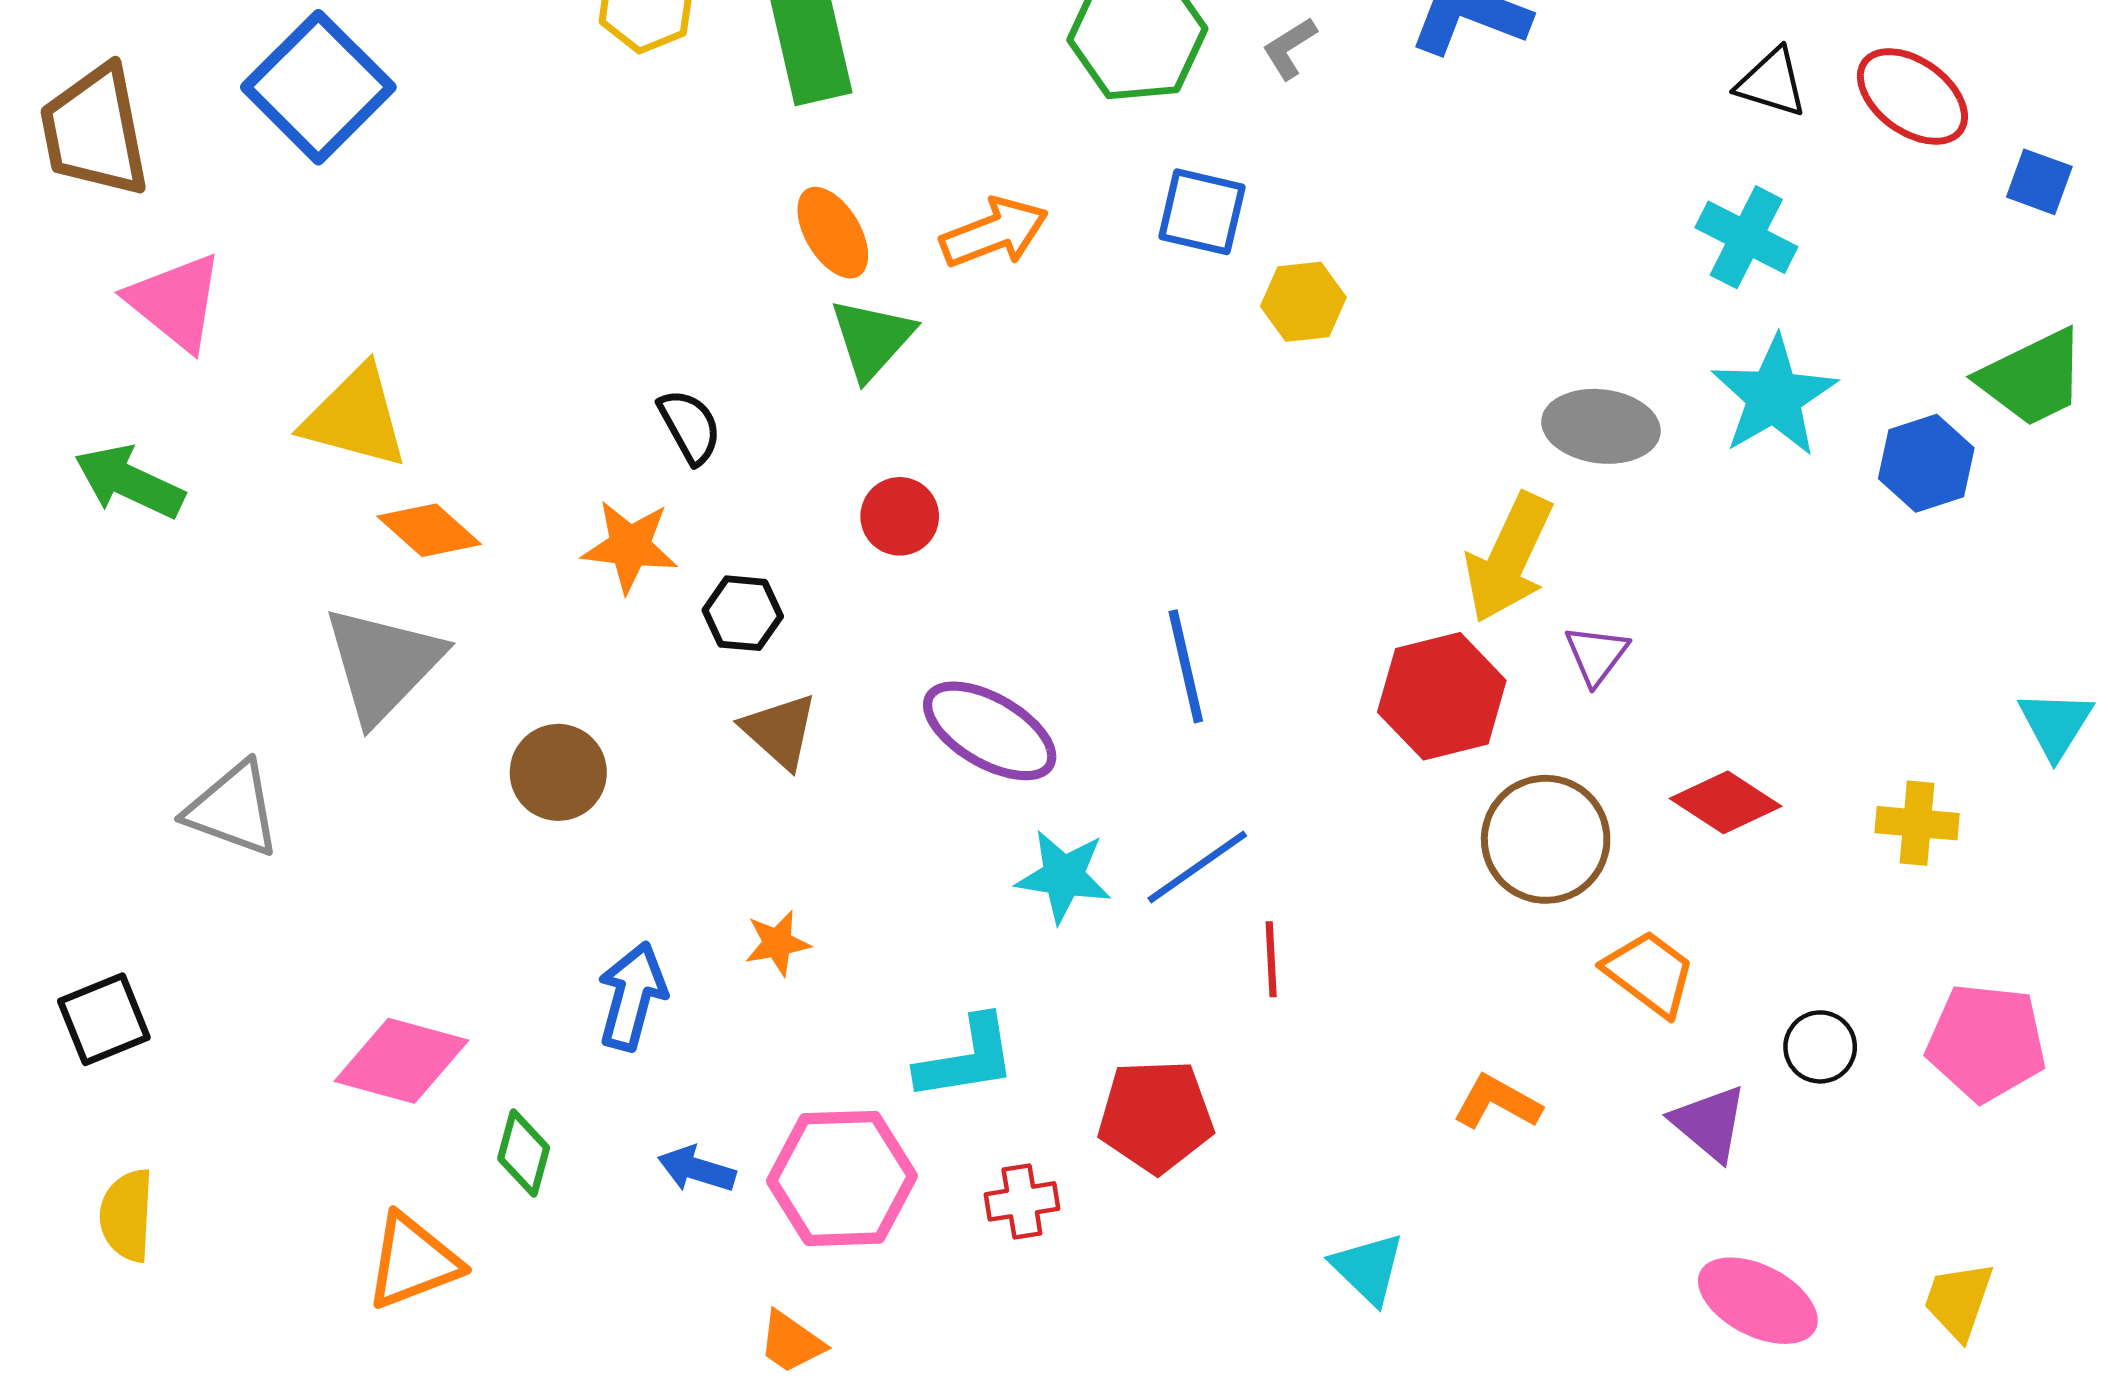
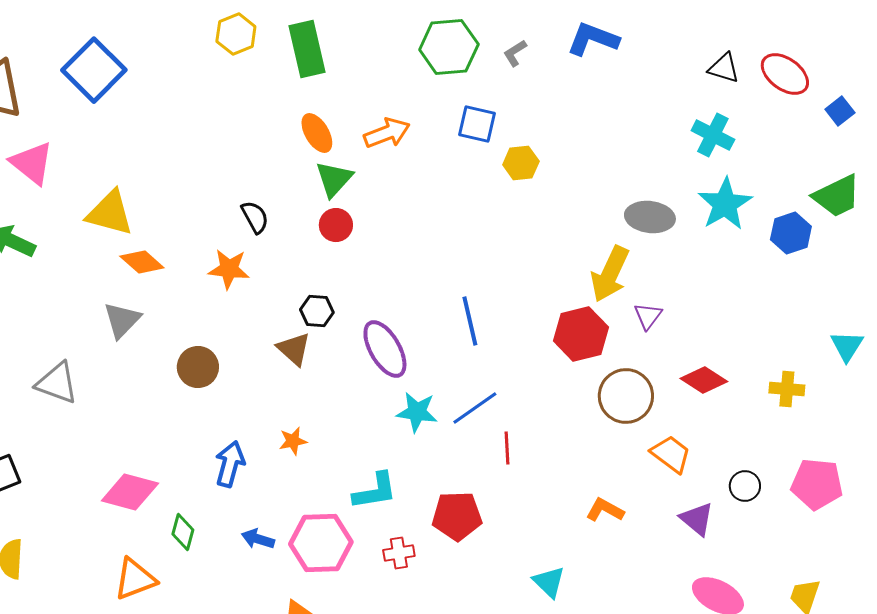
blue square: (2039, 182) -> (840, 111), turned 32
red circle: (900, 516) -> (336, 225), moved
black hexagon: (743, 613) -> (317, 311), moved
gray triangle: (383, 664) -> (122, 320), size x0.7
purple ellipse: (990, 731) -> (385, 349), turned 30

